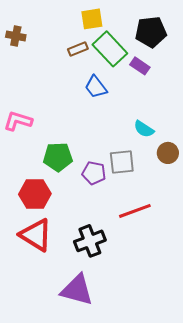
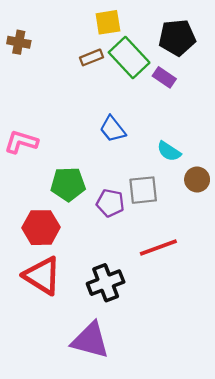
blue trapezoid: (96, 87) -> (113, 129), moved

